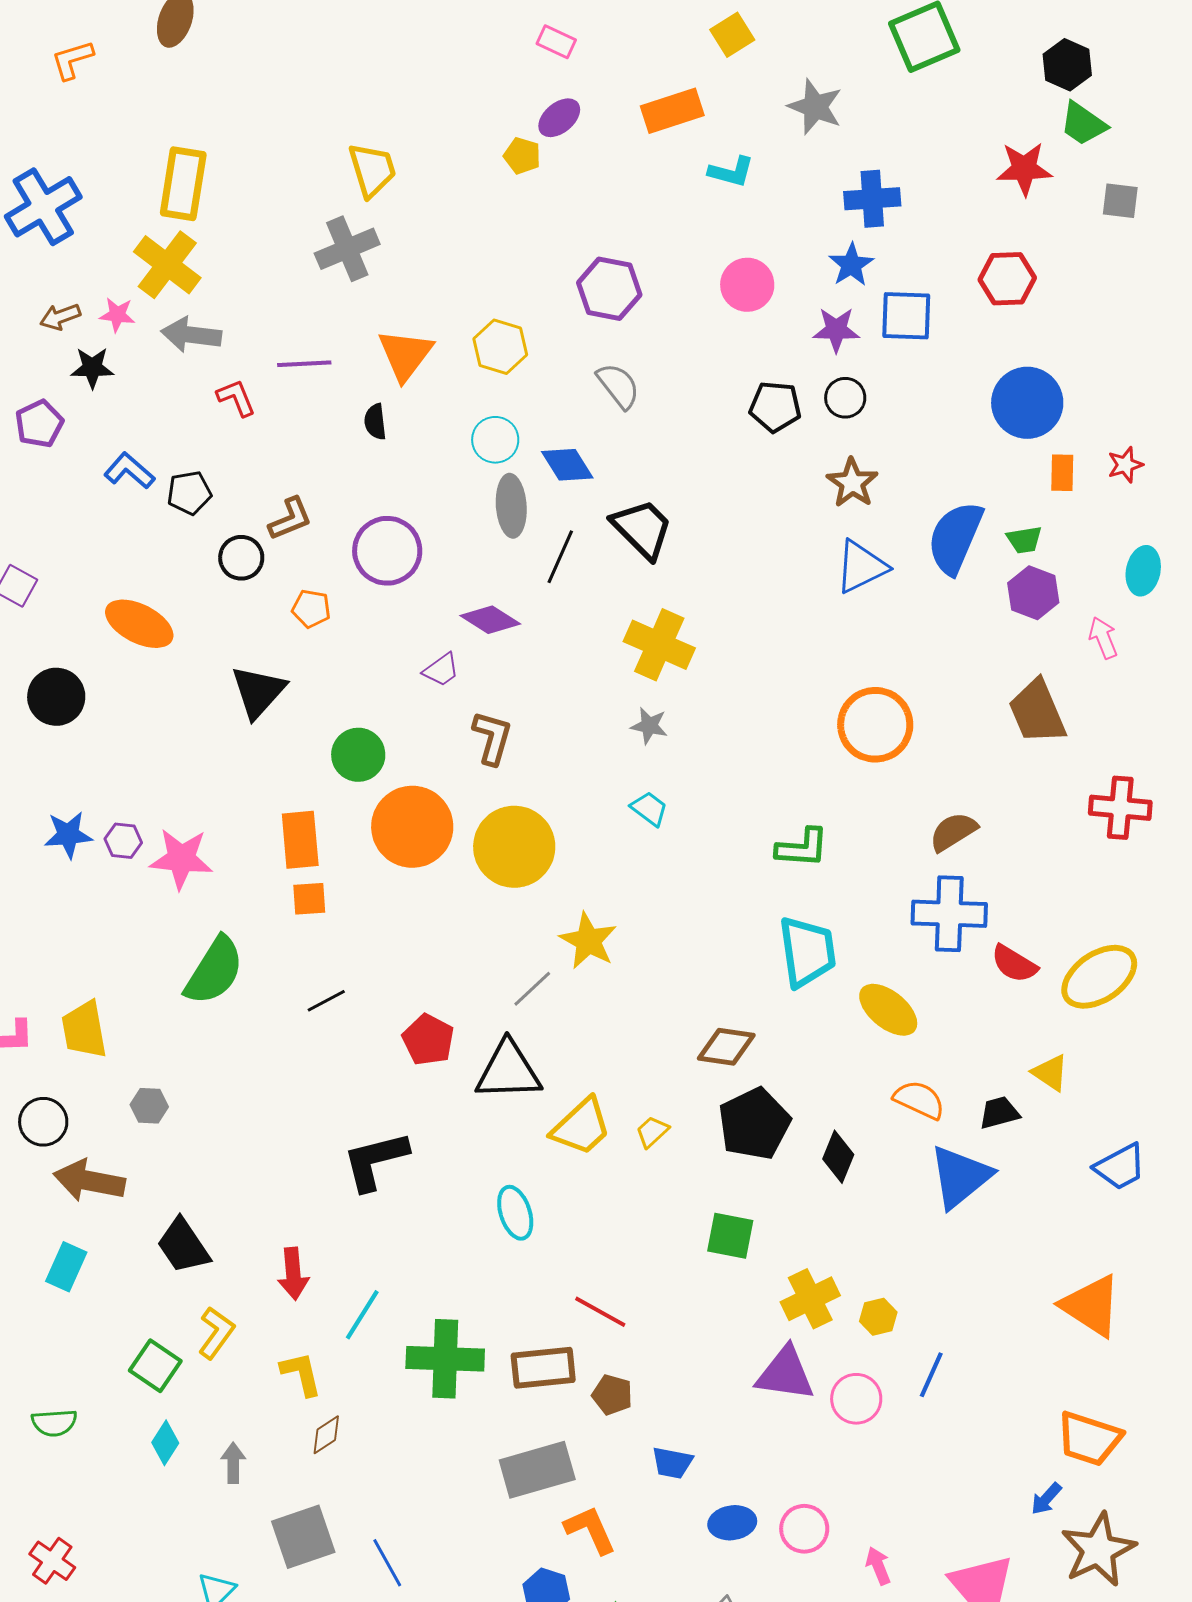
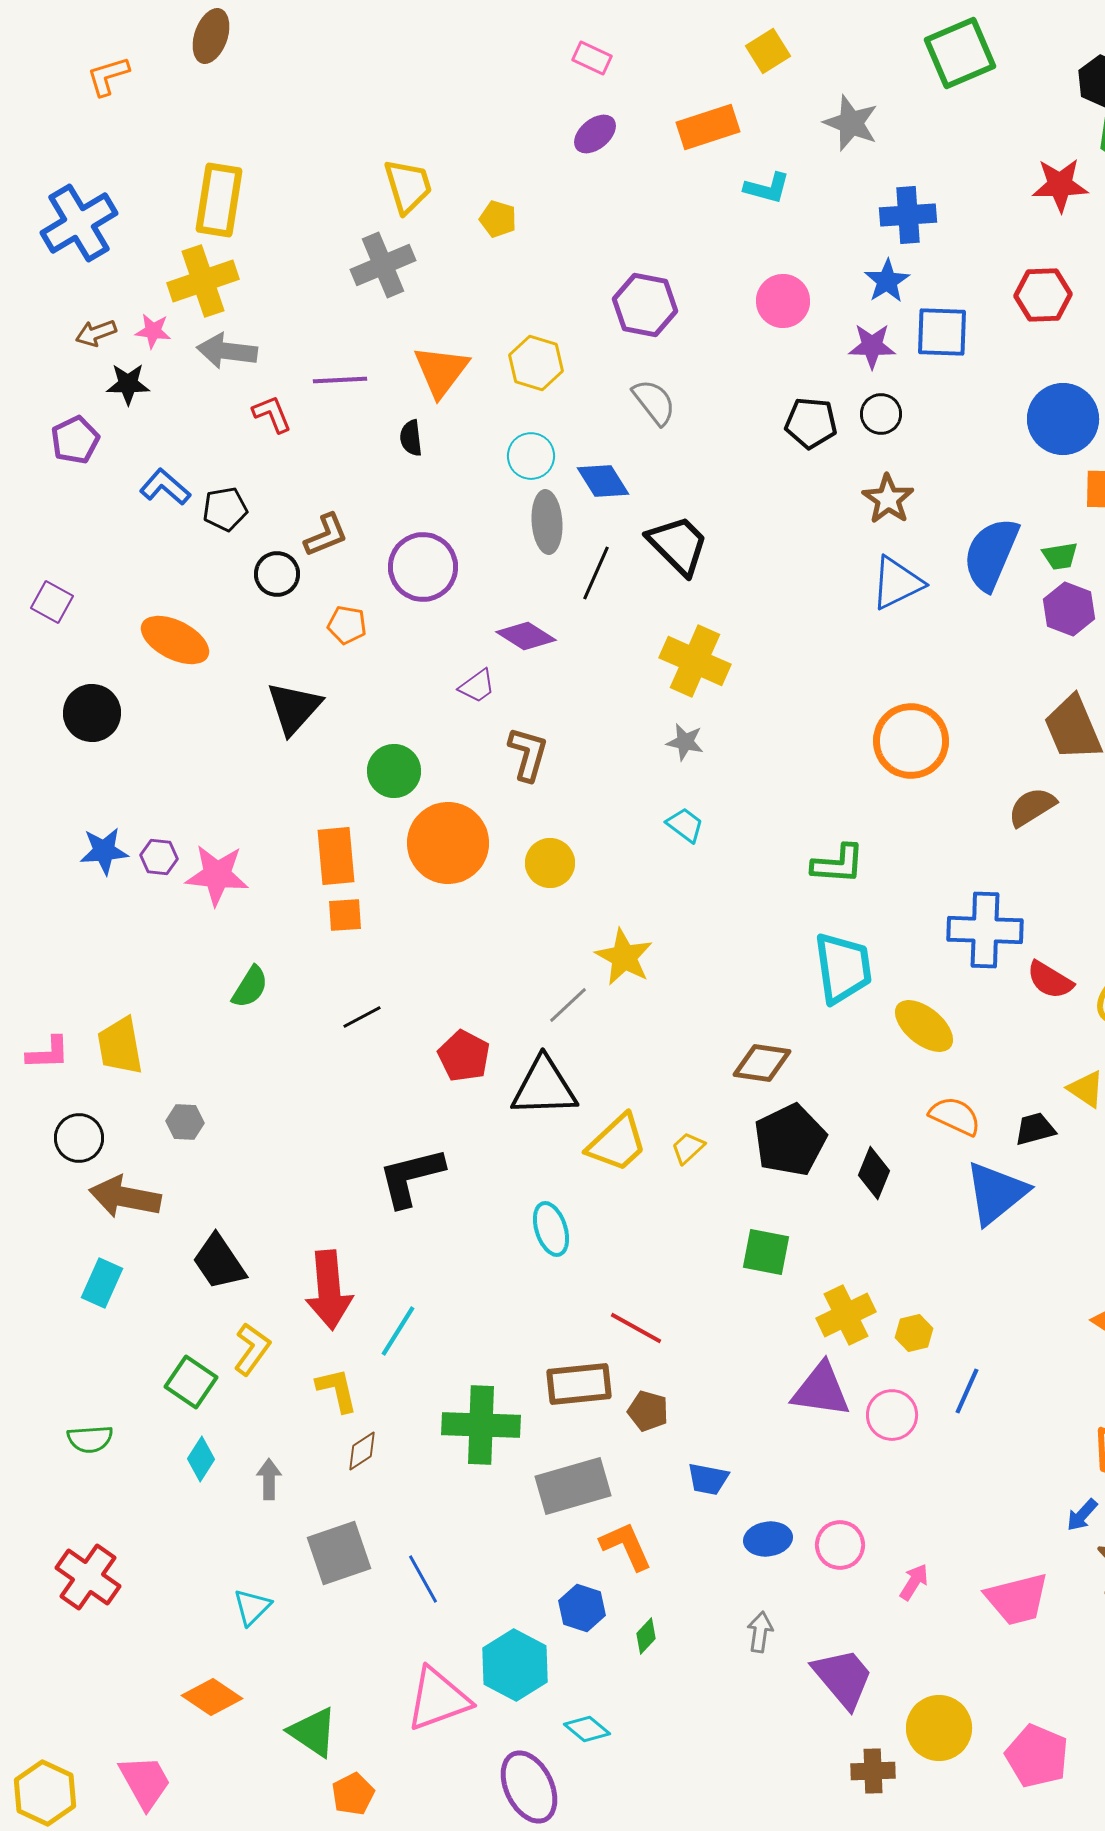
yellow pentagon: (522, 156) -> (498, 219), moved
yellow cross: (167, 265) -> (203, 281), turned 34
brown semicircle: (953, 832) -> (1032, 807), moved
yellow circle: (514, 847) -> (550, 863), size x0.6
green semicircle: (214, 971) -> (250, 987), size x0.6
red arrow: (293, 1274) -> (329, 1290), size x1.5
green cross: (445, 1359) -> (481, 1425), moved
red cross: (52, 1561) -> (88, 1577), size x1.4
pink arrow: (878, 1566) -> (914, 1582), turned 54

